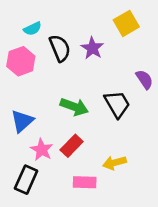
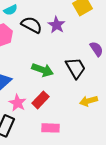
black semicircle: (60, 48) -> (32, 25), turned -40
yellow arrow: (115, 163) -> (89, 101), moved

